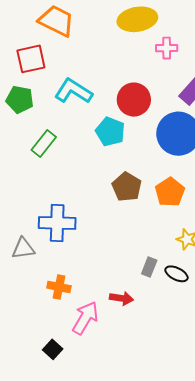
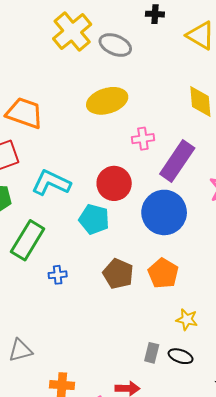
pink cross: (167, 48) -> (143, 139), moved
green rectangle: (44, 144) -> (28, 240), size x1.4
blue cross: (57, 223) -> (58, 275), moved, size x0.5

